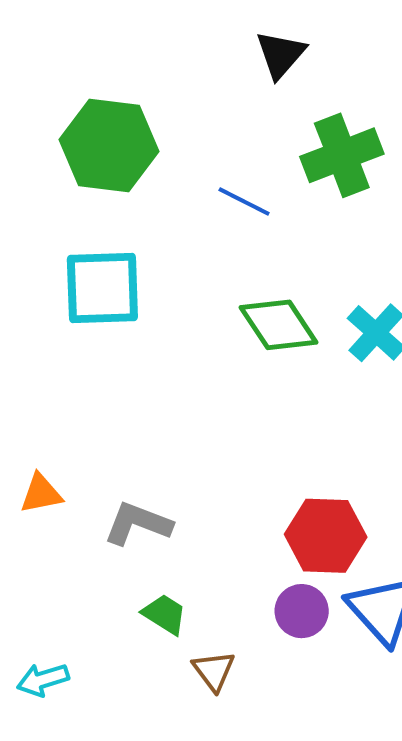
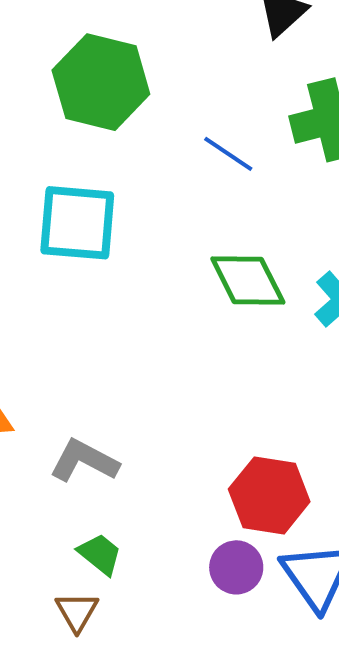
brown triangle: (214, 671) -> (77, 612), moved

